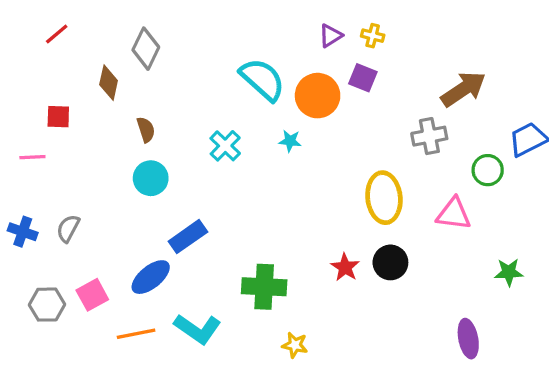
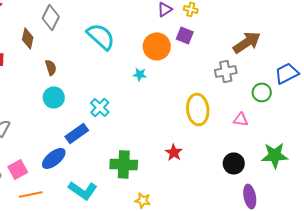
cyan semicircle: (262, 79) -> (101, 36), moved
cyan cross: (225, 146) -> (100, 107), moved
pink triangle: (454, 214) -> (241, 119), size x0.7
black circle: (390, 262) -> (234, 163), moved
green star: (509, 272) -> (275, 155), size x1.5
orange line: (136, 334) -> (31, 194), moved

